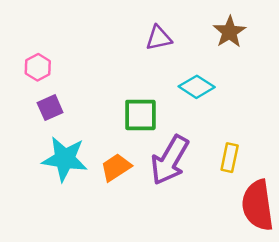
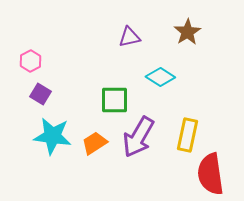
purple square: (50, 108) -> (40, 94), turned -35
yellow rectangle: (230, 158) -> (187, 135), size x1.4

